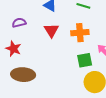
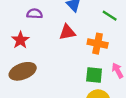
red triangle: (51, 30) -> (67, 32), turned 35
brown ellipse: (23, 75) -> (23, 71), turned -40

